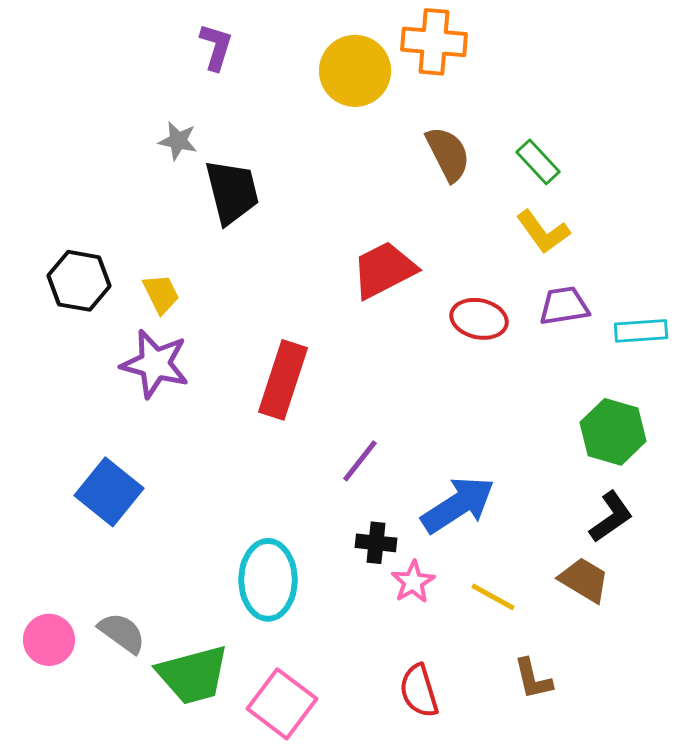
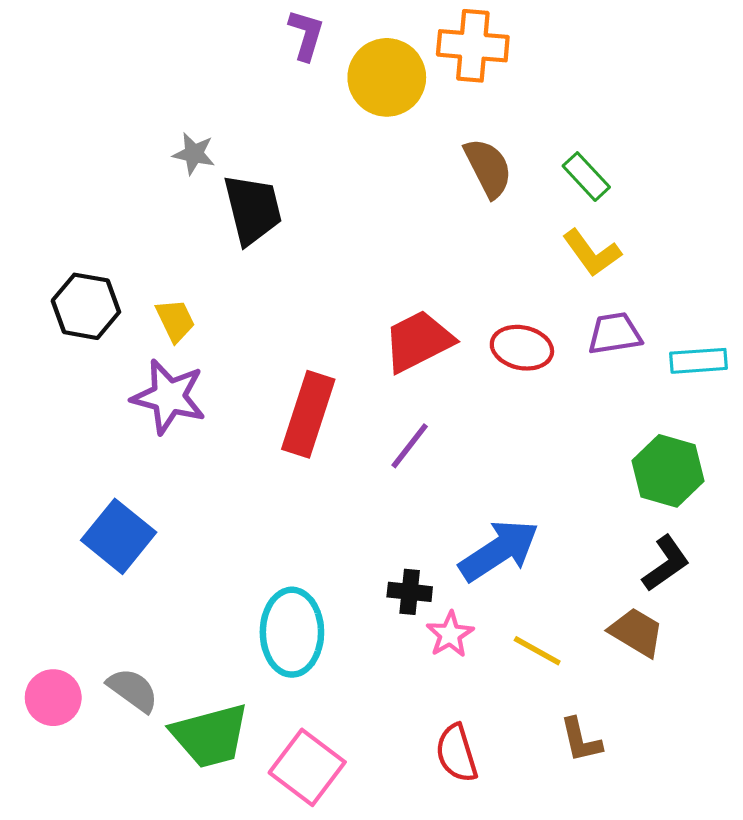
purple L-shape: (216, 47) -> (306, 35), moved
red trapezoid: (384, 270) -> (418, 341), moved
purple line: (360, 461) -> (410, 446), moved

